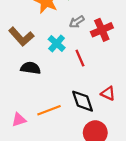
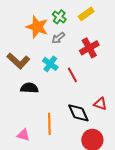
gray arrow: (77, 22) -> (58, 38), moved
orange line: (49, 110) -> (49, 124), turned -65
pink triangle: (19, 120) -> (23, 135), turned 40

